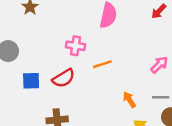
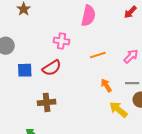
orange line: (102, 64) -> (98, 55), moved

